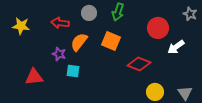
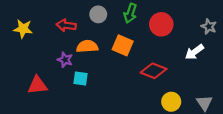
gray star: (190, 14) -> (209, 27), moved
red circle: (158, 28) -> (161, 24), moved
orange semicircle: (79, 42) -> (87, 46), turned 48

